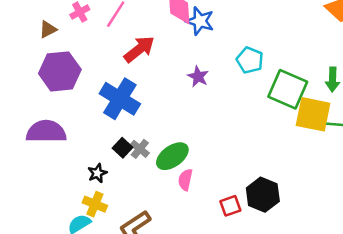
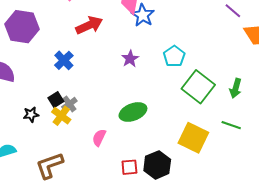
blue cross: (120, 99) -> (64, 60), size x0.6
yellow square: (313, 114) -> (193, 138), moved
green ellipse: (172, 156) -> (133, 112), moved
yellow cross: (95, 204) -> (61, 116), moved

